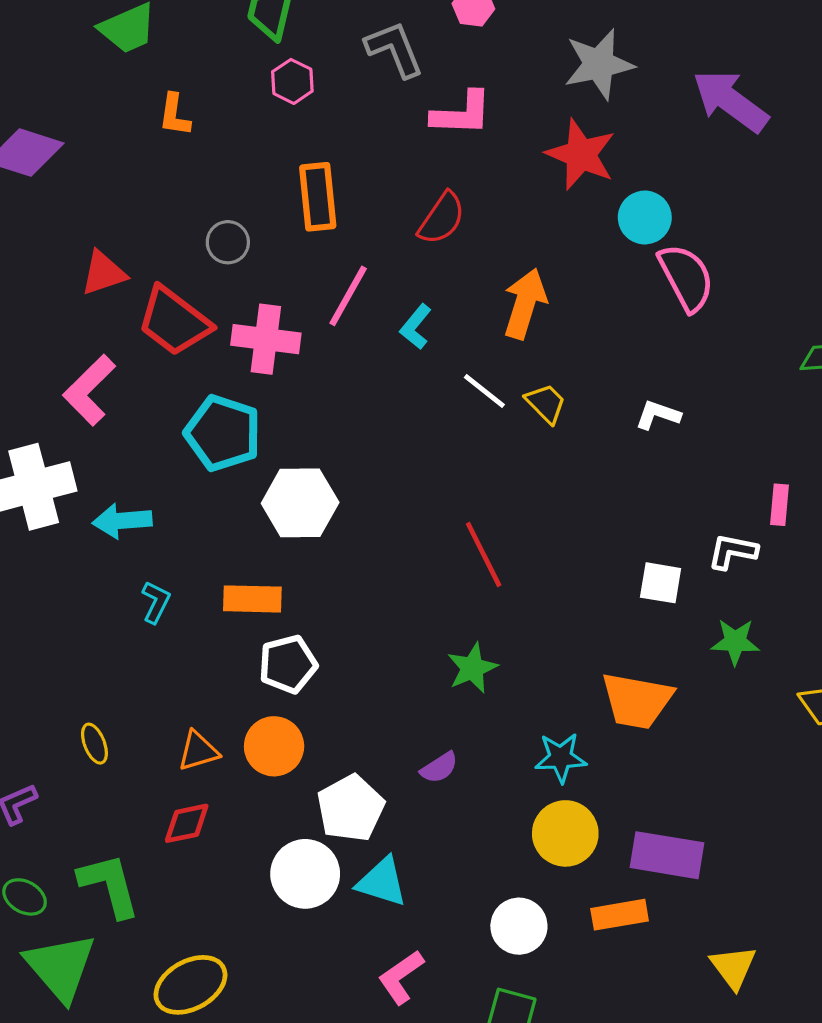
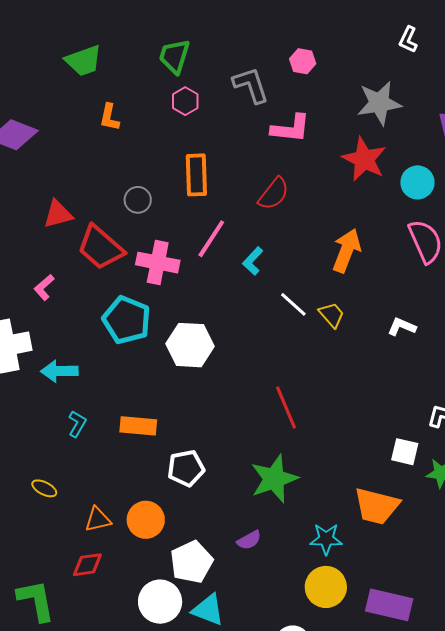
cyan circle: (645, 217) -> (417, 182), moved
orange arrow: (525, 304) -> (347, 251), moved
pink L-shape: (89, 390) -> (44, 287), size x0.6
white hexagon: (300, 503) -> (190, 345), moved
white square: (661, 583) -> (405, 452), moved
white pentagon: (288, 664) -> (186, 468), moved
green star: (472, 668) -> (274, 479), size x1.5
yellow ellipse: (94, 744) -> (44, 488), moved, turned -45

